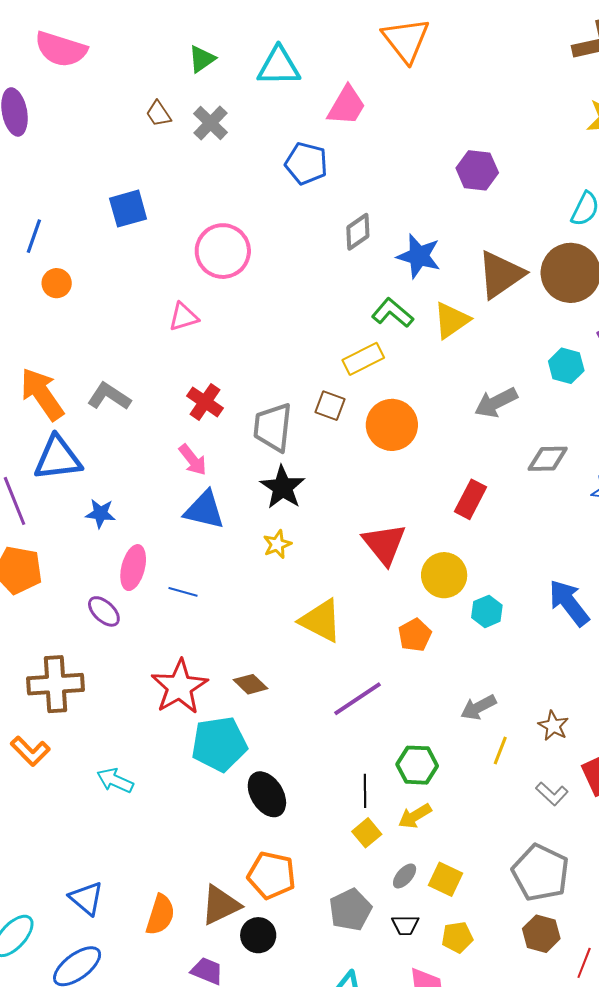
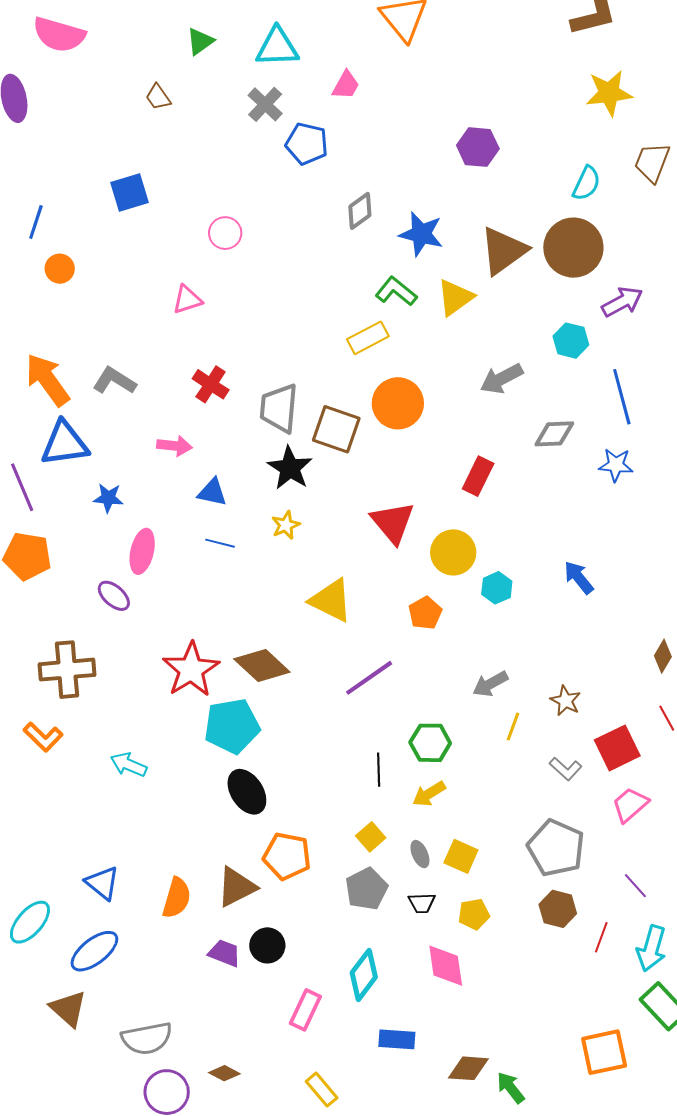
pink trapezoid: (347, 106) -> (346, 85), size x0.7
gray cross: (210, 123) -> (265, 104), moved
pink circle: (223, 251) -> (225, 233), size x0.6
brown square: (330, 406) -> (336, 429), moved, size x1.6
pink arrow: (193, 460) -> (174, 446), moved, turned -44
blue triangle: (204, 510) -> (212, 492), size x0.7
blue line: (183, 592) -> (220, 543), moved
blue arrow: (569, 603) -> (579, 578), size x0.7
brown diamond: (251, 684) -> (262, 665), size x1.6
black ellipse: (267, 794) -> (247, 792), moved
yellow square: (367, 833) -> (371, 837), moved
gray ellipse: (405, 876) -> (420, 854), turned -64
black circle: (258, 935) -> (267, 945), moved

